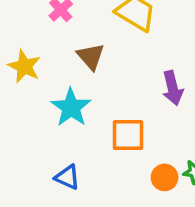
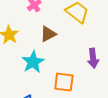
brown triangle: (91, 56) -> (48, 34), turned 36

